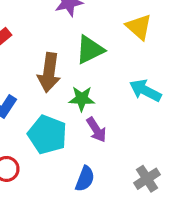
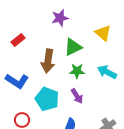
green star: (82, 99) -> (77, 71), moved

